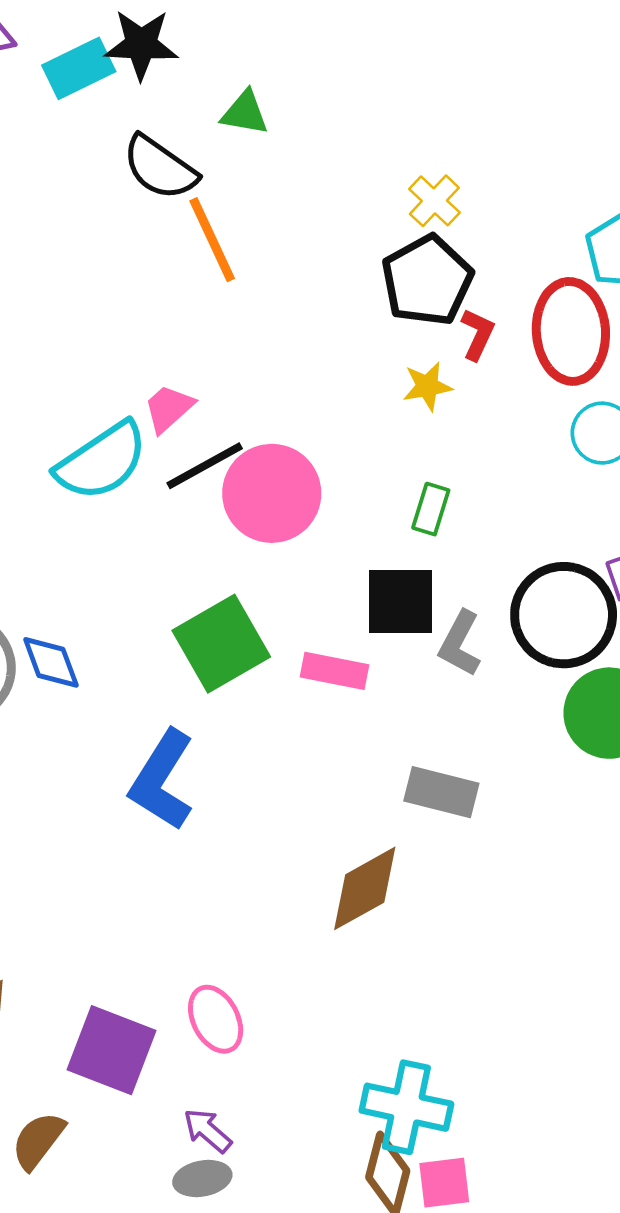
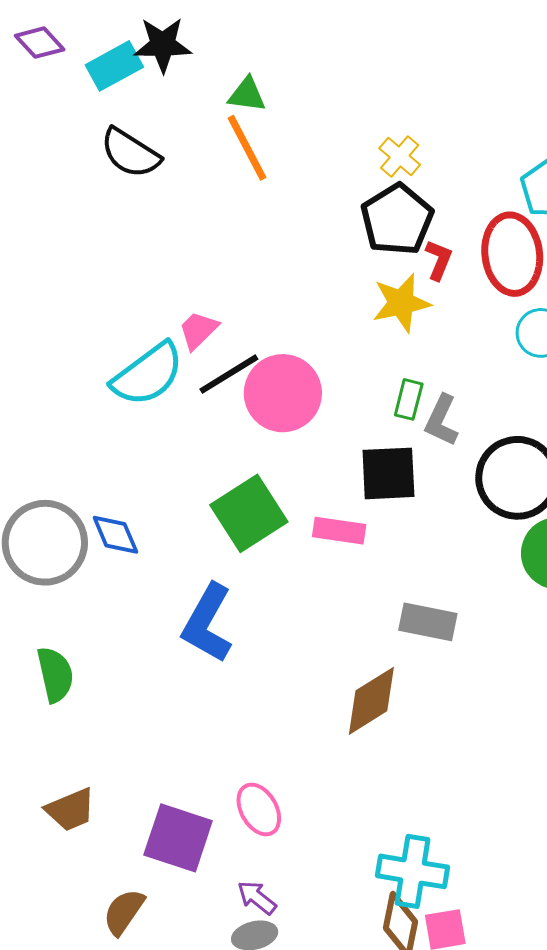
black semicircle: (160, 168) -> (130, 153), moved
orange line: (212, 240) -> (247, 148), moved
yellow star: (427, 386) -> (401, 303), size x1.5
gray L-shape: (460, 644) -> (442, 420), moved

